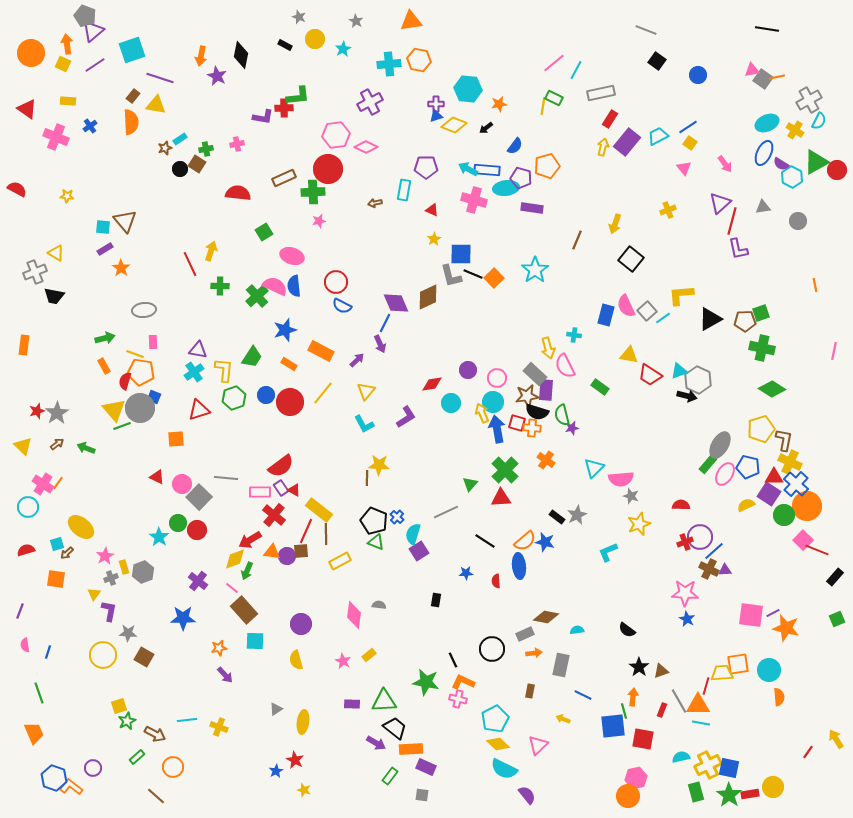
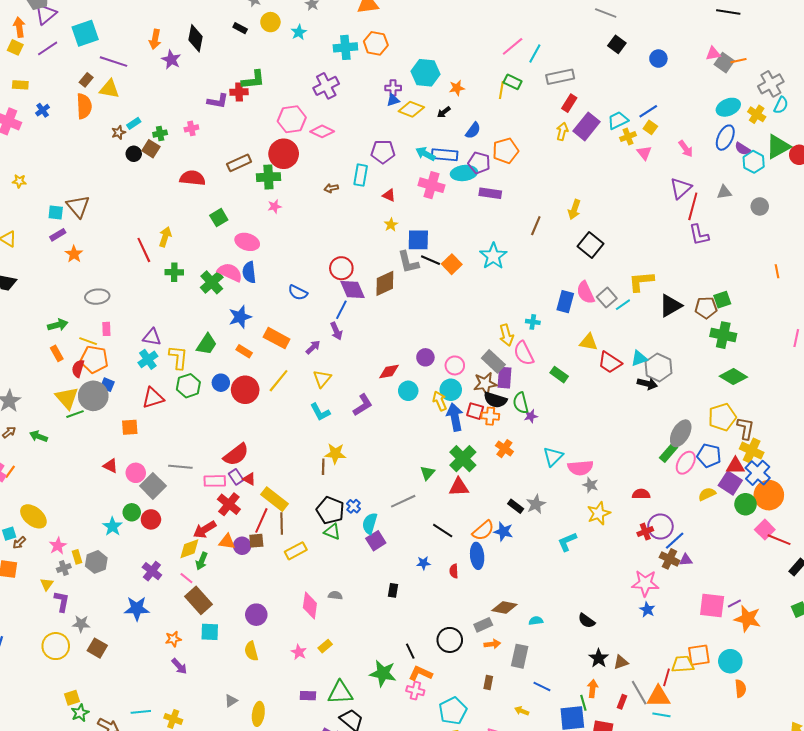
yellow cross: (668, 210) -> (628, 137), moved
red circle: (336, 282) -> (341, 268), moved

